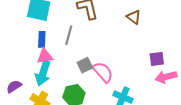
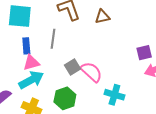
brown triangle: (134, 17) -> (102, 17), moved, turned -42
cyan arrow: (43, 73) -> (31, 80), turned -130

